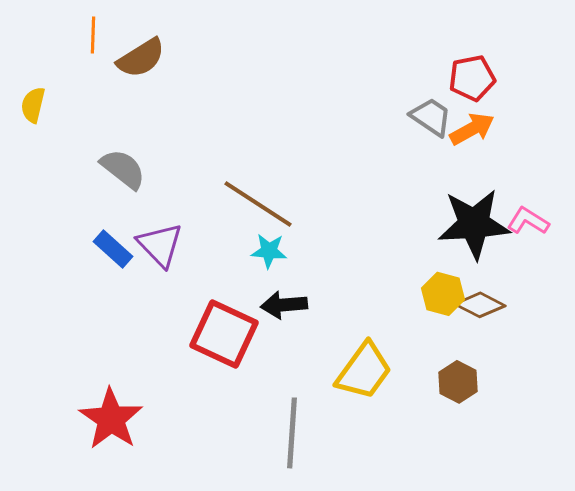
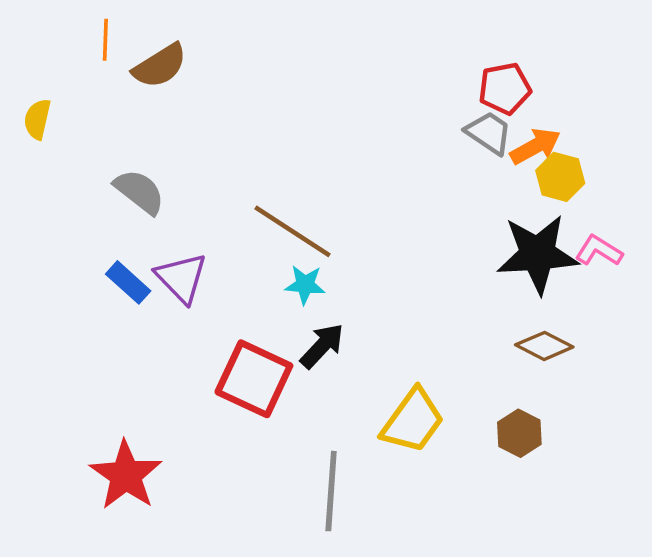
red pentagon: (472, 78) -> (505, 88), moved
yellow hexagon: (443, 294) -> (560, 177), moved
black arrow: (284, 305) -> (322, 346), turned 138

